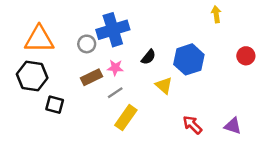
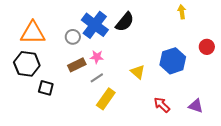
blue cross: (113, 30) -> (95, 25), turned -36
black semicircle: (148, 57) -> (125, 22), moved, size x1.5
blue hexagon: (189, 59) -> (173, 61), moved

